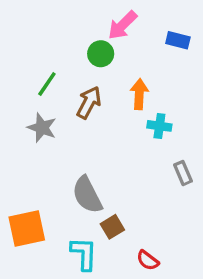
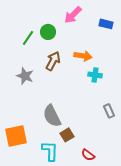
green circle: (101, 54) -> (48, 32), moved
green line: (47, 84) -> (28, 38), moved
orange arrow: (139, 94) -> (83, 56), turned 96
gray rectangle: (183, 173) -> (109, 111), moved

